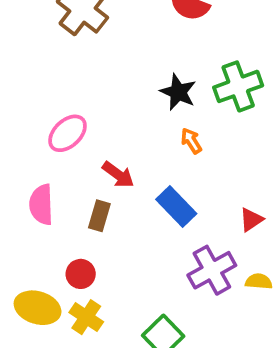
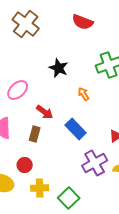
black star: (178, 92) -> (59, 68), moved
yellow cross: (86, 317) -> (40, 188), moved, turned -36

